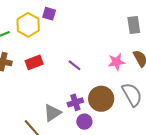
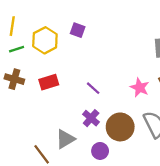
purple square: (49, 14) -> (78, 30), moved
pink star: (116, 62) -> (140, 88), turned 30
purple cross: (75, 102) -> (91, 118), moved, turned -35

